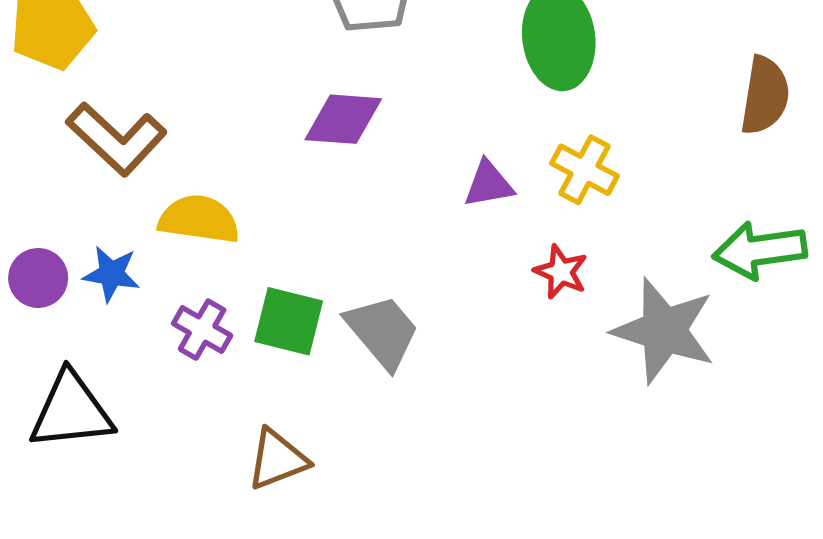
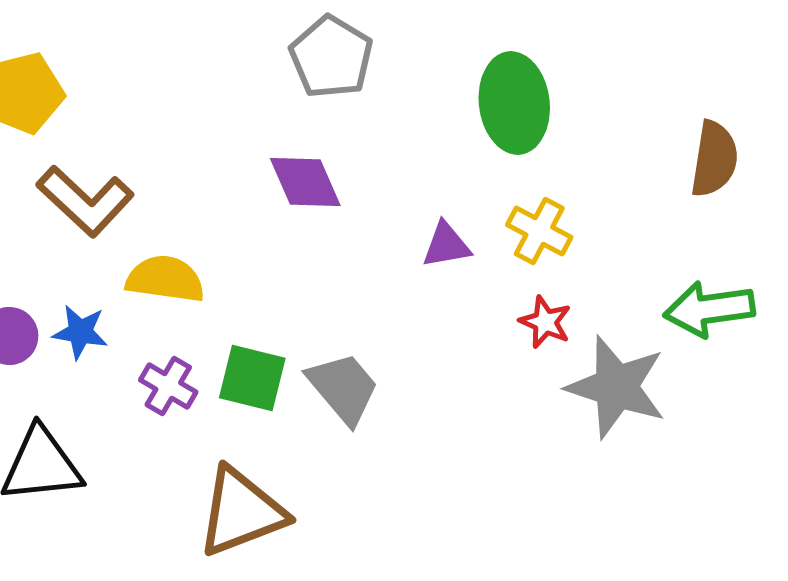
purple diamond: (343, 119) -> (305, 182), turned 62
red star: (561, 272) -> (545, 322), moved
brown triangle: (277, 459) -> (241, 512), size x1.5

